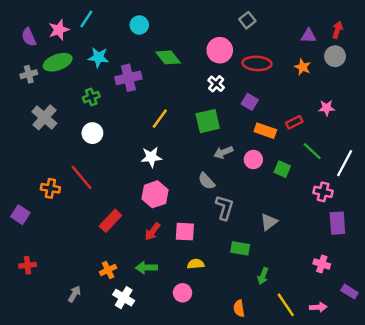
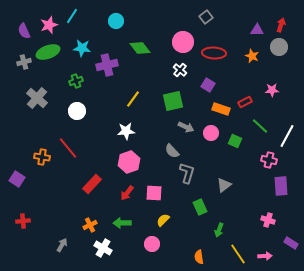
gray arrow: (223, 152) -> (186, 127), turned -133
green rectangle: (240, 248) -> (200, 207), turned 56
yellow semicircle: (196, 264) -> (163, 220), turned -40

